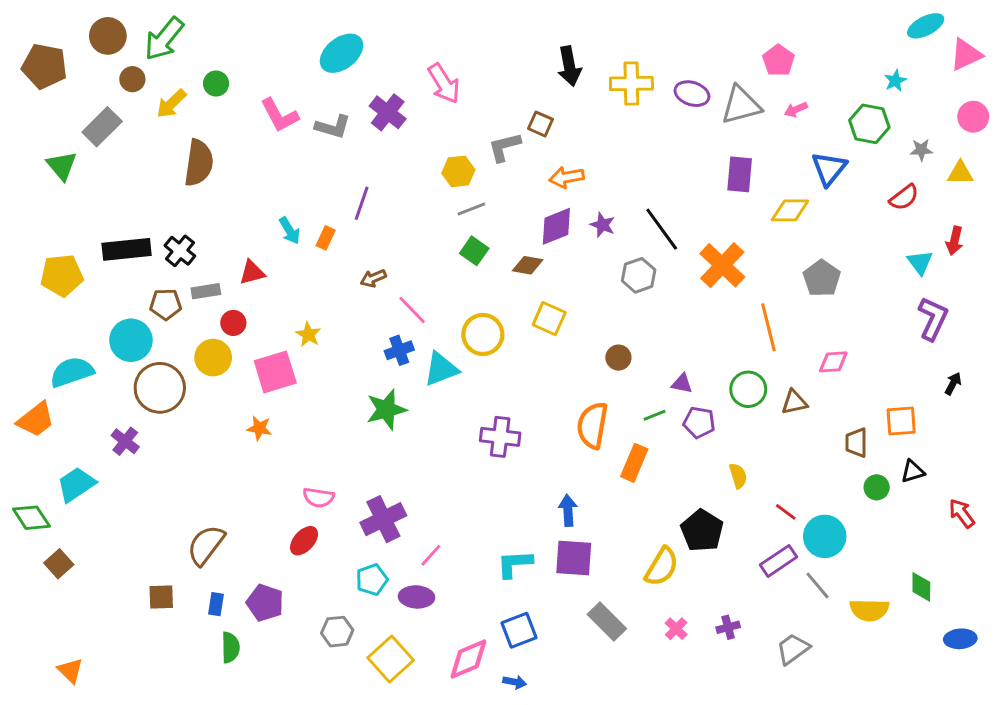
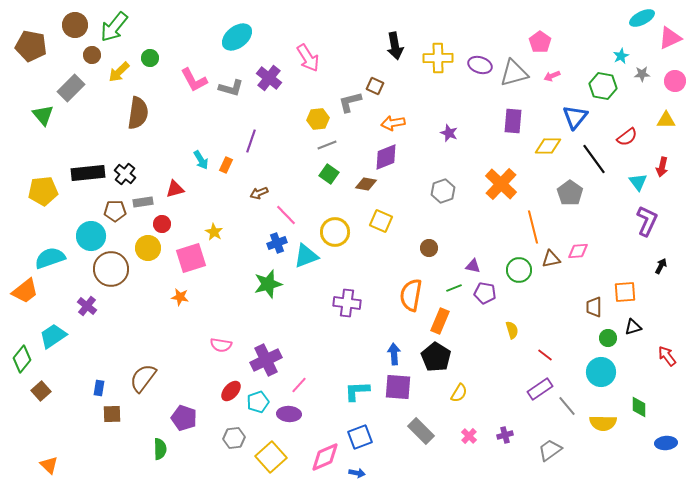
gray star: (921, 150) -> (642, 74), moved
purple star: (603, 225) -> (449, 133), moved
black line: (662, 229) -> (594, 159), moved
brown triangle: (794, 402) -> (551, 259), moved
green diamond: (31, 518) -> (22, 359), turned 72
black pentagon: (702, 531) -> (436, 357), moved
cyan circle: (825, 536) -> (601, 372), moved
red ellipse: (304, 541) -> (231, 391), moved
yellow semicircle: (662, 567) -> (459, 393), size x0.7
blue rectangle: (216, 604) -> (99, 388), moved

